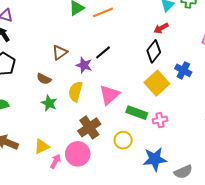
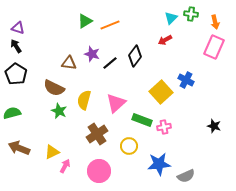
black diamond: (154, 51) -> (135, 56), moved
brown triangle: (60, 52) -> (69, 63), turned 42
purple star: (84, 65) -> (92, 54), moved
brown semicircle: (44, 79) -> (54, 88), size x1.5
pink circle: (78, 154) -> (99, 171), moved

